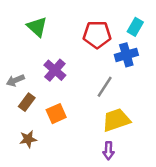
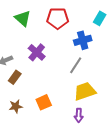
red pentagon: (97, 34) -> (58, 18), moved
blue cross: (126, 55) -> (83, 40), moved
orange square: (56, 114) -> (44, 102), moved

